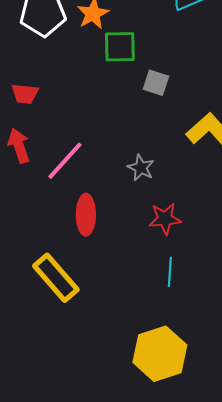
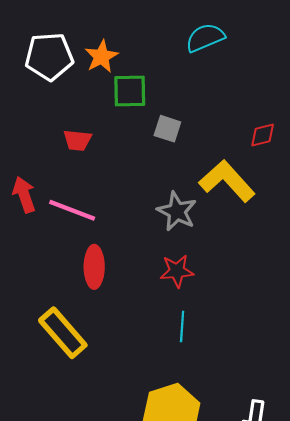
red trapezoid: (25, 94) -> (77, 140), moved
pink line: (65, 161) -> (72, 210), turned 69
gray star: (141, 168) -> (177, 211), moved, size x1.4

